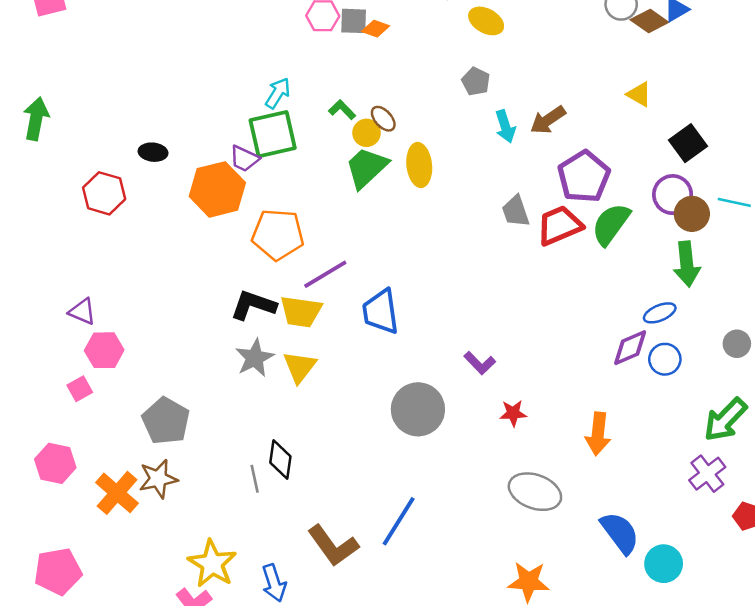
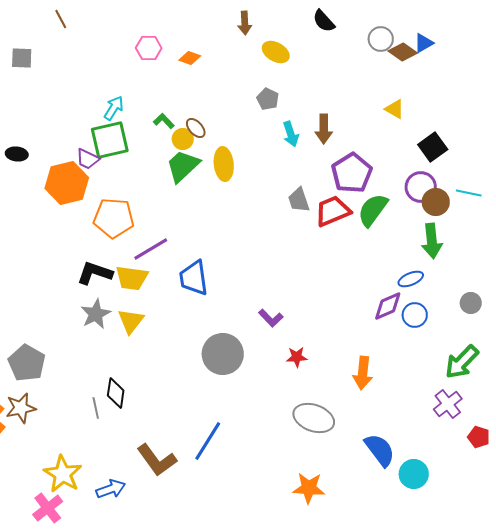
gray square: (354, 21) -> (22, 58), moved
brown arrow: (548, 120) -> (324, 129), turned -56
blue arrow: (274, 583) -> (111, 489), turned -92

